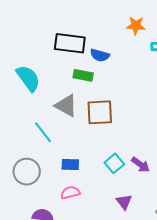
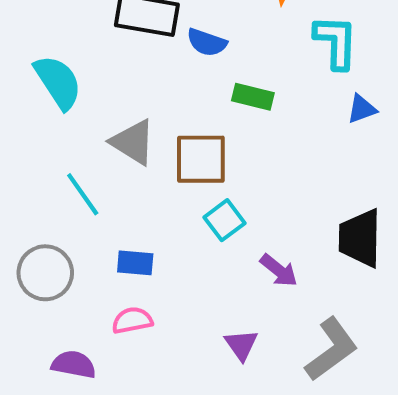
green rectangle: (83, 75) -> (253, 97), moved
cyan square: (114, 163) -> (225, 220), moved

